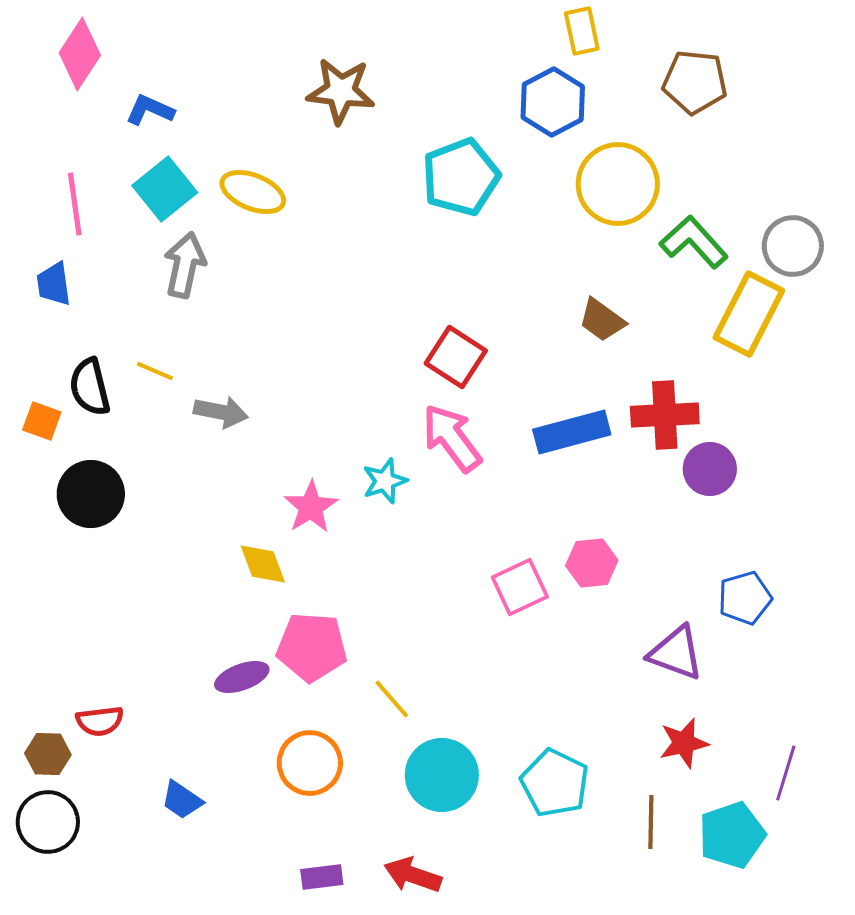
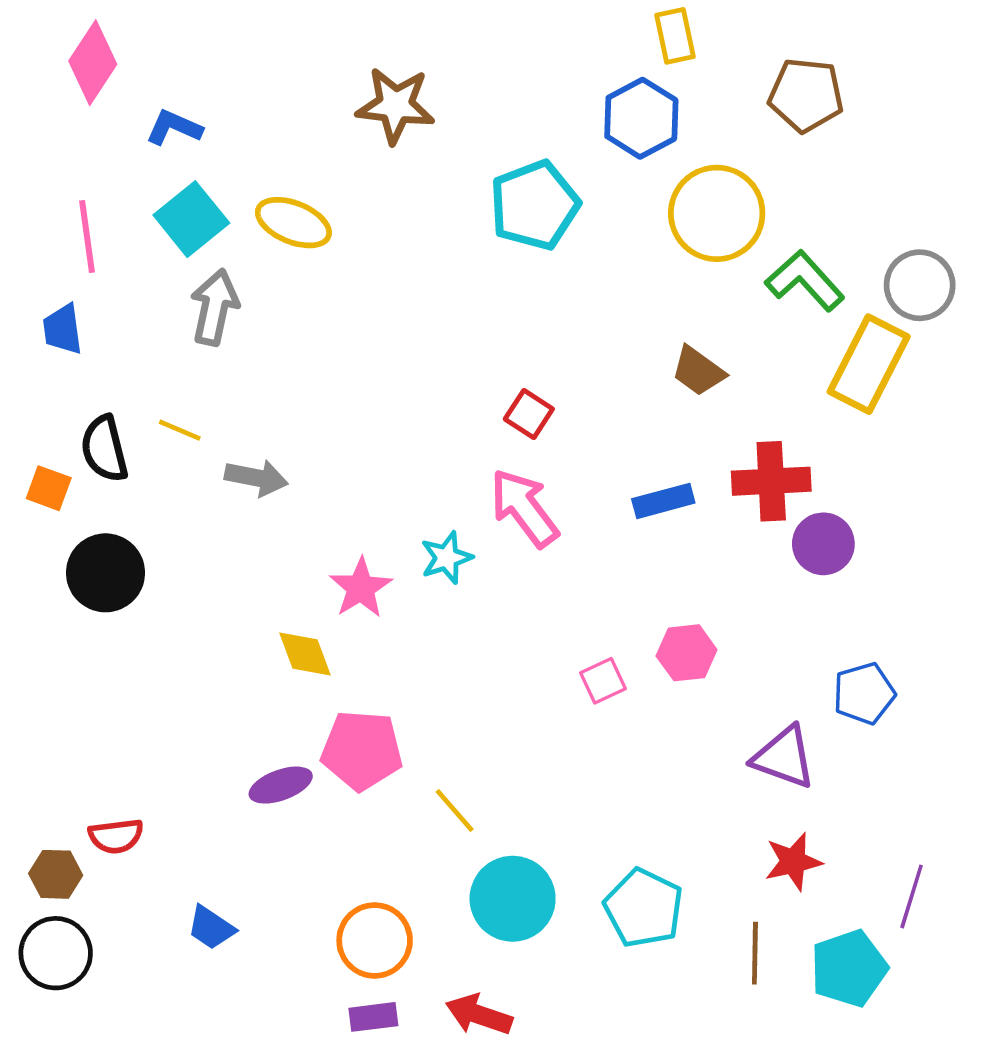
red square: (456, 357) -> (529, 414), size x0.7
blue rectangle: (572, 432) -> (663, 501), size x0.7
pink square: (520, 587) -> (603, 681), size x0.7
orange circle: (310, 763) -> (375, 940), moved

